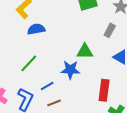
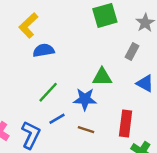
green line: (29, 63) -> (48, 92), moved
brown line: (54, 103) -> (86, 130), moved, turned 40

